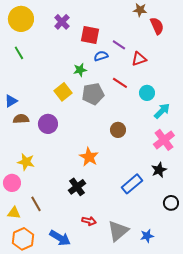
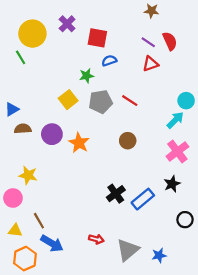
yellow circle: (21, 19) -> (32, 34), moved
red semicircle: (157, 26) -> (170, 41), moved
purple line: (119, 45) -> (148, 42), moved
red line: (120, 83) -> (130, 101), moved
cyan circle: (147, 93) -> (186, 101), moved
orange star: (89, 157) -> (79, 143), moved
black cross: (77, 187) -> (116, 194), moved
blue arrow: (60, 238) -> (52, 243), moved

